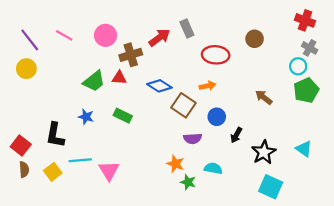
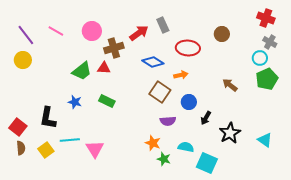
blue diamond: (159, 86) -> (153, 62), moved
cyan triangle: (304, 149) -> (265, 140), moved
cyan square: (271, 187) -> (207, 163), moved

